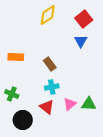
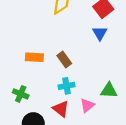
orange rectangle: (16, 57) -> (34, 57), moved
green triangle: (89, 104) -> (109, 90), moved

